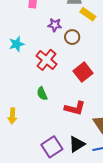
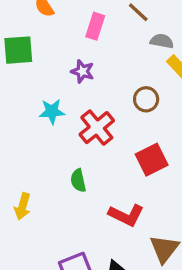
purple star: (55, 25) -> (82, 71), moved
cyan star: (17, 44) -> (52, 111), moved

